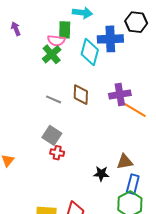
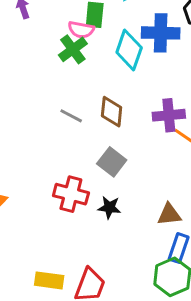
gray square: (52, 135) -> (112, 162), moved
red cross: (57, 153) -> (71, 194), size x1.6
black star: (101, 174) -> (109, 207), moved

